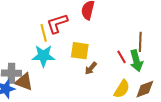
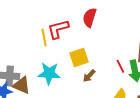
yellow square: (80, 51) -> (79, 58), turned -30
cyan star: (43, 56) -> (49, 73), moved

